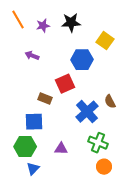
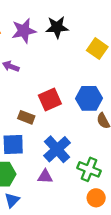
purple star: (43, 26) -> (24, 31), size x1.5
blue hexagon: (82, 60) -> (89, 98), moved
blue cross: (87, 112) -> (57, 149), moved

